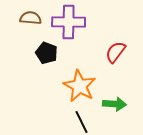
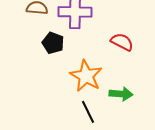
red semicircle: (116, 52) -> (122, 42), turned 80

